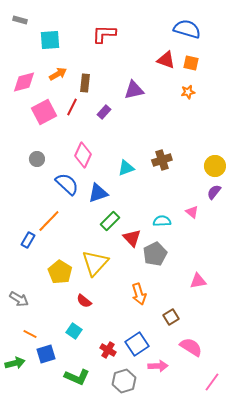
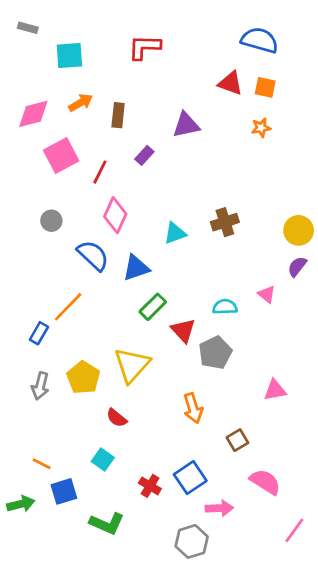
red line: (72, 107) -> (100, 172), moved
gray arrow: (19, 299) -> (40, 386), moved, turned 72
gray hexagon: (124, 381) -> (192, 541), moved

